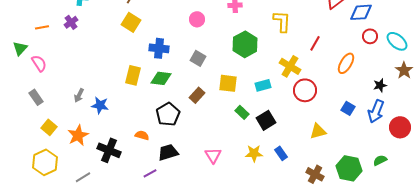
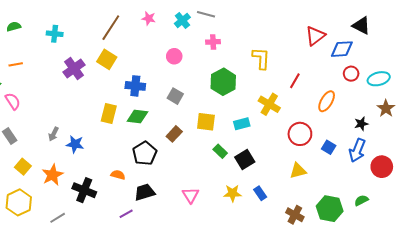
purple cross: (71, 22) -> (74, 69), moved, size x1.5
cyan ellipse: (397, 41) -> (379, 79), turned -55
red circle: (305, 90) -> (300, 134), moved

